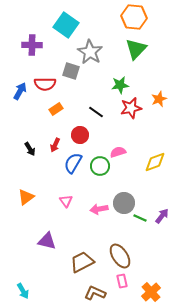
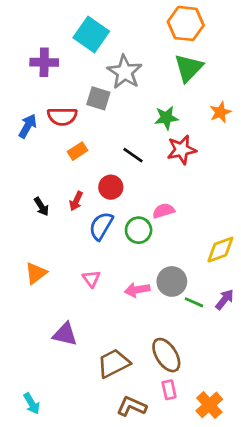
orange star: (159, 99) -> (220, 112), moved
yellow diamond: (155, 162) -> (220, 250), moved

